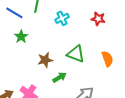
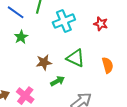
cyan cross: (62, 18) -> (64, 21), size x1.5

